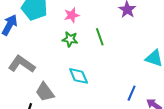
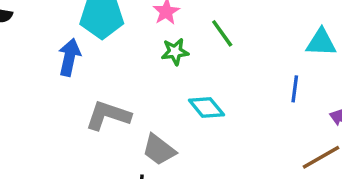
blue line: (132, 93) -> (295, 89), moved

